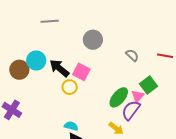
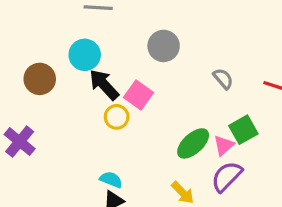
cyan circle: (36, 61) -> (85, 55), moved
purple semicircle: (131, 110) -> (227, 177), moved

